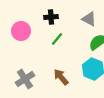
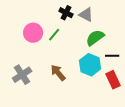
black cross: (51, 17) -> (66, 13), moved, turned 32
pink circle: (21, 31) -> (33, 33), moved

